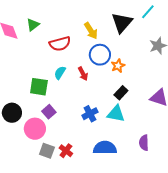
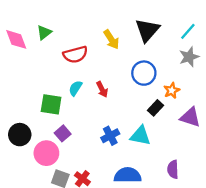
cyan line: (148, 12) -> (188, 31), moved
blue circle: (100, 55) -> (144, 73), moved
orange star: (118, 66) -> (172, 90), moved
black rectangle: (121, 93) -> (155, 108), moved

